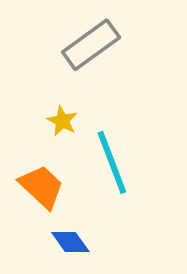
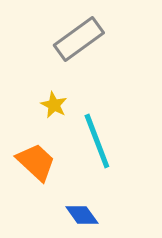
blue diamond: (70, 242) -> (82, 215), moved

